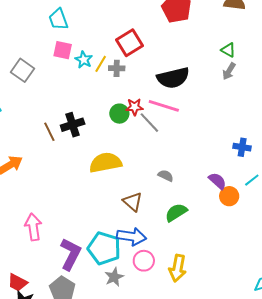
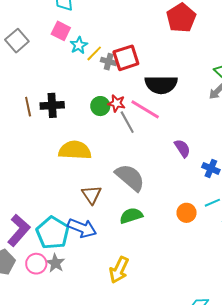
red square: (129, 43) -> (126, 58), moved
gray semicircle: (166, 176) -> (130, 177), size x2.0
purple semicircle: (217, 181) -> (182, 148), moved
pink circle: (144, 261) -> (36, 264), moved
gray star: (114, 277) -> (55, 263), turned -30

